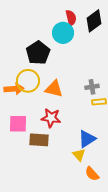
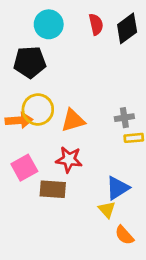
cyan circle: (63, 33) -> (49, 24), moved
black pentagon: (38, 53) -> (30, 62), moved, turned 30
orange triangle: (54, 89) -> (73, 120), turned -30
pink square: (18, 124) -> (24, 168), turned -30

